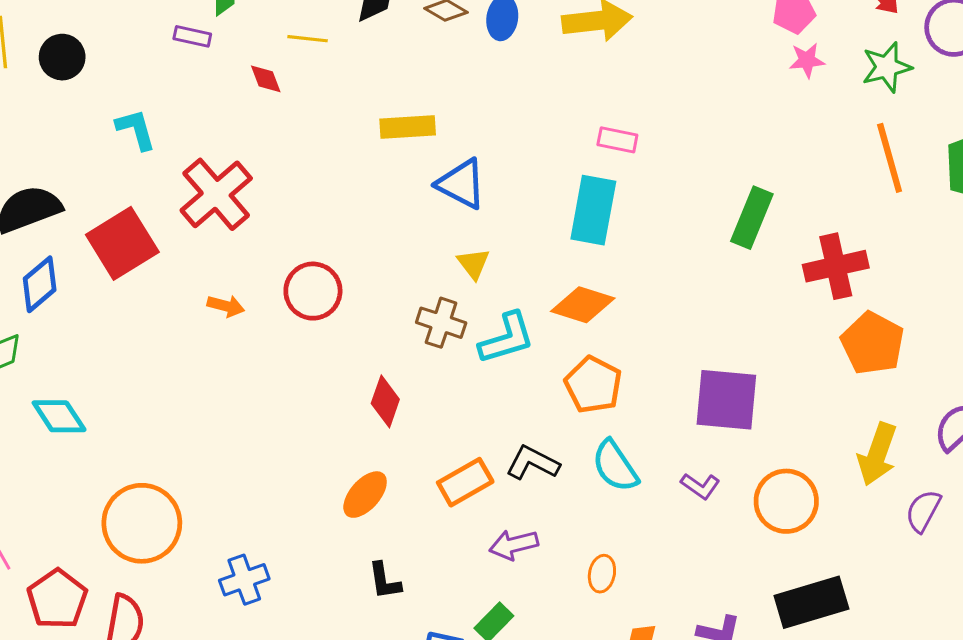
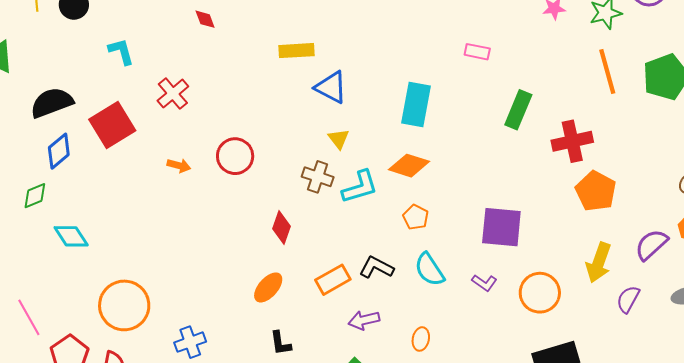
pink rectangle: (617, 140) -> (477, 52), moved
red cross: (216, 194) -> (173, 94), size x0.7
orange pentagon: (593, 385) -> (416, 217), size x0.7

